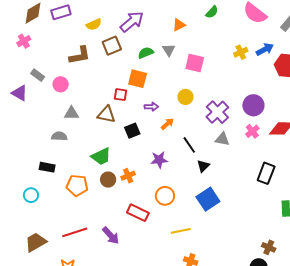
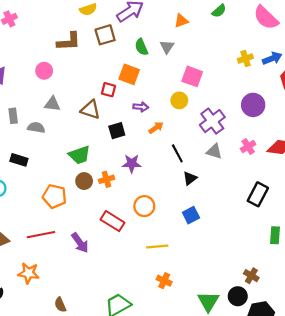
green semicircle: (146, 53) -> (141, 47), turned -98
pink square: (195, 63) -> (192, 76), moved
gray rectangle: (38, 75) -> (13, 116), moved, turned 40
purple circle: (253, 105) -> (253, 105), moved
purple star: (159, 160) -> (132, 163), moved
orange pentagon: (77, 185) -> (54, 196), moved
blue square: (208, 199) -> (191, 215), size x0.7

